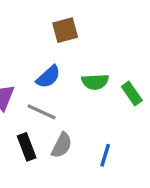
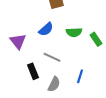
gray line: (42, 112) -> (52, 57), moved
gray semicircle: (62, 145) -> (54, 84), moved

